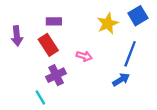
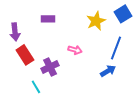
red rectangle: (48, 45) -> (25, 55), moved

